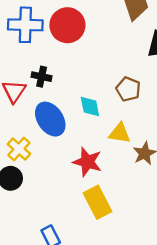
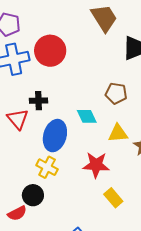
blue ellipse: (50, 119) -> (55, 136), turned 64
yellow cross: (19, 149) -> (47, 167), moved
yellow rectangle: (98, 202) -> (113, 198), size x0.7

